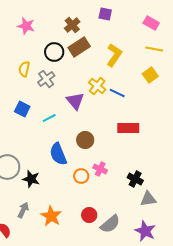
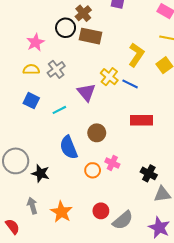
pink star: (26, 26) -> (35, 42), moved, turned 30
brown rectangle: (79, 47) -> (91, 36), turned 45
black circle: (54, 52) -> (66, 28), moved
yellow L-shape: (114, 55) -> (136, 55), moved
yellow semicircle: (24, 69) -> (31, 69), moved, turned 77
gray arrow: (23, 210) -> (32, 206), turned -42

